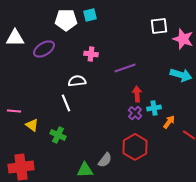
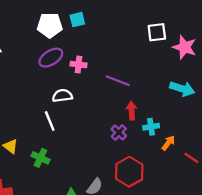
purple ellipse: (44, 49) -> (51, 58), moved
purple line: (125, 68) -> (118, 81), turned 40
purple cross: (135, 113) -> (119, 133), moved

